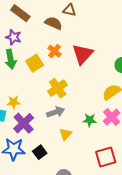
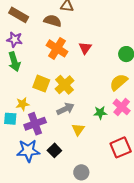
orange cross: (54, 51) -> (57, 48), size x1.5
red triangle: (83, 54) -> (85, 48), size x0.6
yellow square: (35, 63) -> (41, 84), moved, turned -30
purple cross: (24, 123) -> (35, 124), turned 30

